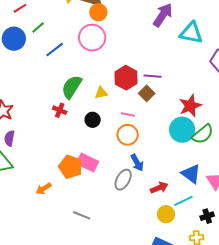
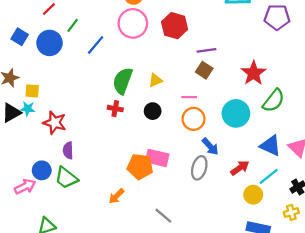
red hexagon: (126, 78) -> (175, 26), moved
cyan circle: (182, 130) -> (236, 113), moved
gray line: (82, 215) -> (163, 216), turned 30

